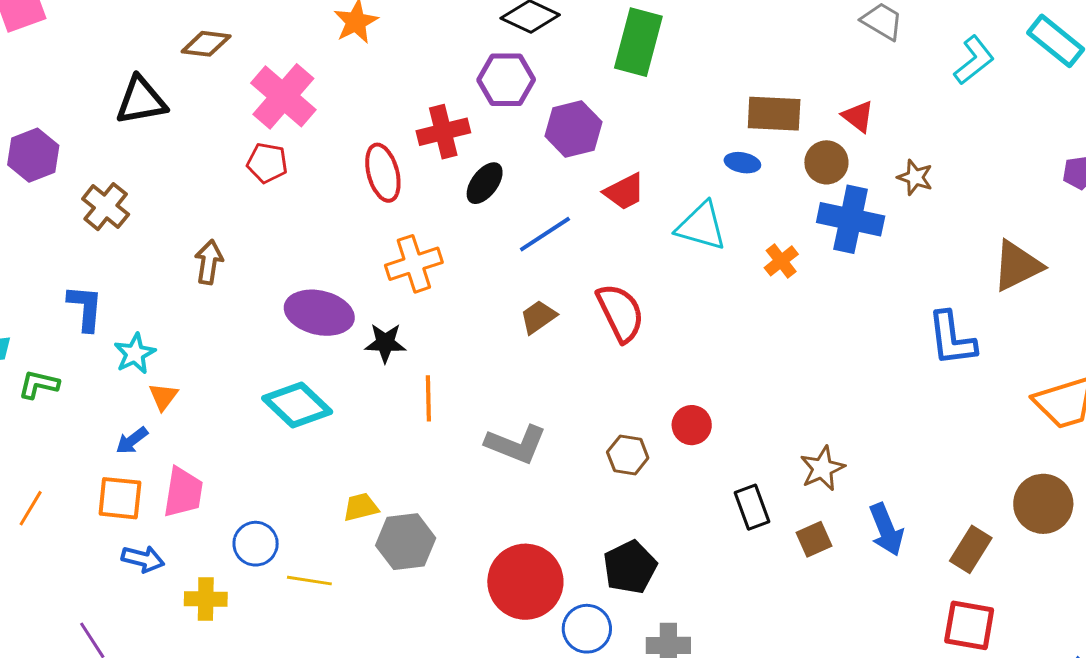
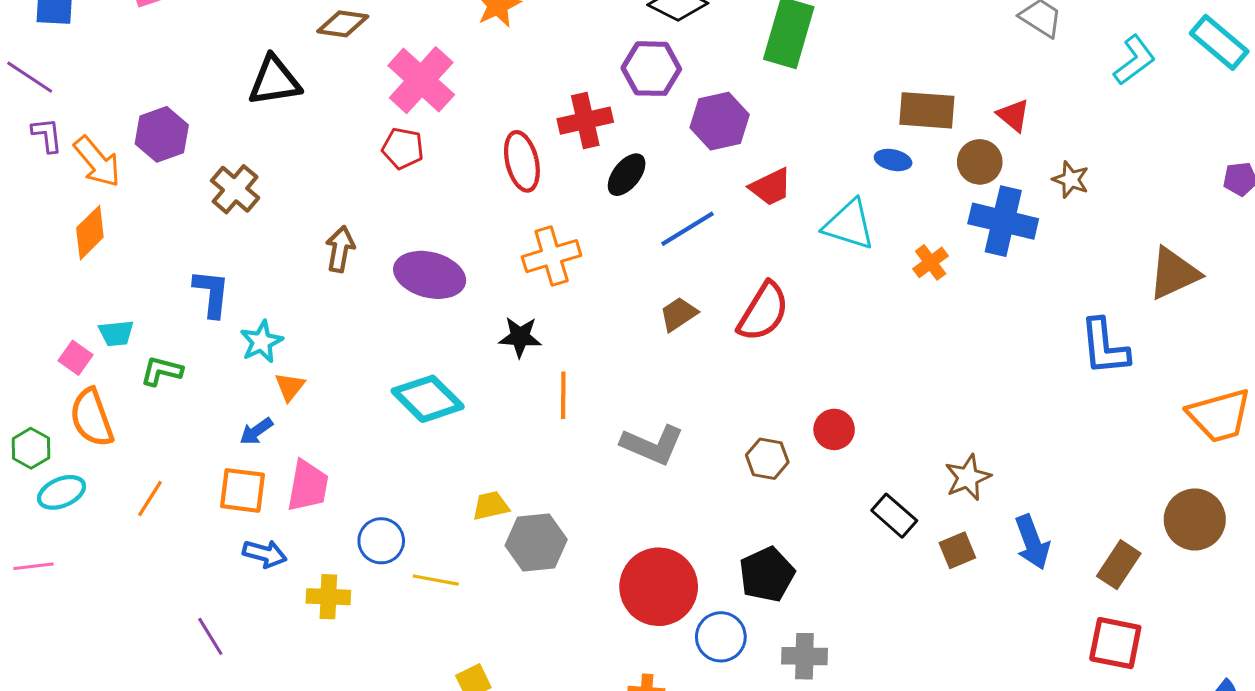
purple ellipse: (319, 313) -> (430, 275), moved
red semicircle: (620, 313) -> (763, 312), turned 56
black rectangle: (752, 507) -> (894, 516), turned -30

